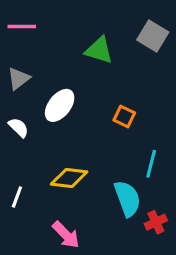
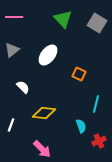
green triangle: (99, 50) -> (63, 19), moved, turned 30
white ellipse: (60, 105) -> (48, 55), moved
white semicircle: (19, 128) -> (23, 87), moved
cyan semicircle: (127, 199) -> (81, 126), size x0.6

